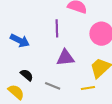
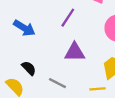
purple line: (57, 28) -> (68, 18), turned 30

